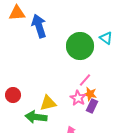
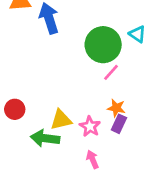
pink line: (85, 80) -> (111, 72), moved
pink star: (78, 98) -> (90, 126), moved

